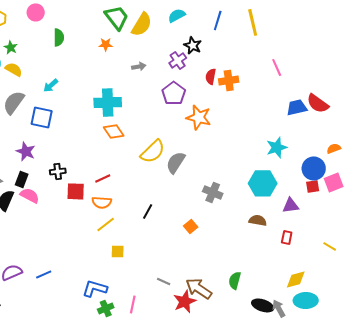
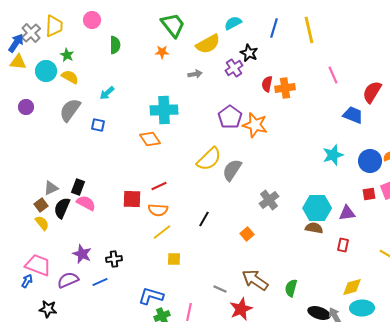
yellow semicircle: (142, 24) -> (208, 44), moved, turned 30
purple pentagon: (174, 93) -> (230, 117), moved
red semicircle: (318, 103) -> (372, 92), moved, turned 85
blue trapezoid: (297, 107) -> (353, 115), turned 35
blue square: (42, 117) -> (98, 125), size x0.6
orange diamond: (114, 131) -> (150, 139), moved
purple star: (26, 151) -> (82, 254), moved
blue circle: (314, 168) -> (370, 161), moved
black cross: (58, 171) -> (114, 259), moved
cyan hexagon: (263, 183) -> (317, 208), moved
gray cross: (213, 192) -> (269, 200), turned 30
brown arrow: (199, 288) -> (255, 280), moved

